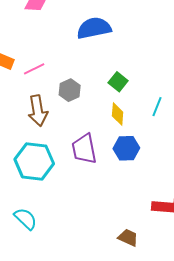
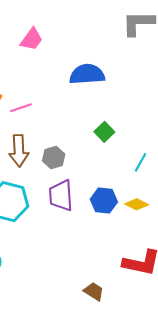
gray hexagon: (70, 90) -> (54, 158), moved
yellow diamond: (118, 114) -> (137, 204), moved, turned -75

